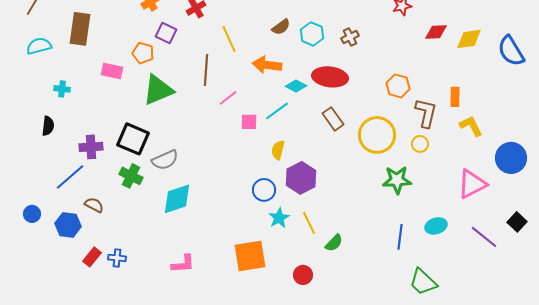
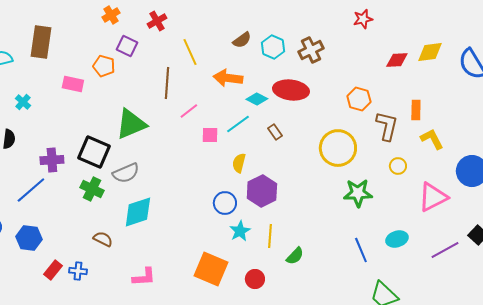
red diamond: (436, 32) -> (397, 60), moved
brown cross: (350, 37) -> (311, 50), size x1.4
cyan cross: (62, 89) -> (23, 102), turned 35
green triangle: (158, 90) -> (131, 124), moved
brown rectangle: (333, 119) -> (275, 132), moved, size x0.7
yellow circle: (420, 144) -> (398, 166), moved
brown semicircle: (94, 205) -> (103, 239), moved
yellow line: (309, 223) -> (270, 236), turned 30
blue line: (400, 237) -> (361, 250), turned -30
purple line: (484, 237) -> (445, 250), turned -68
orange square: (250, 256) -> (211, 269), turned 32
red circle: (303, 275) -> (255, 279), moved

